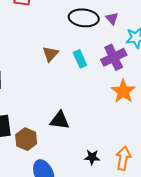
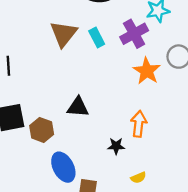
brown triangle: (50, 54) -> (63, 34), size x1.5
orange arrow: (123, 158) -> (139, 124), moved

